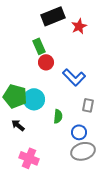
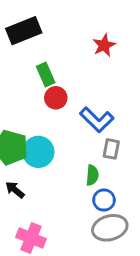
black rectangle: (53, 16) -> (24, 31), moved
gray rectangle: (88, 105) -> (111, 149), moved
green semicircle: (58, 116) -> (92, 175), moved

